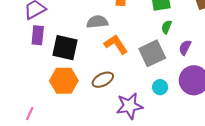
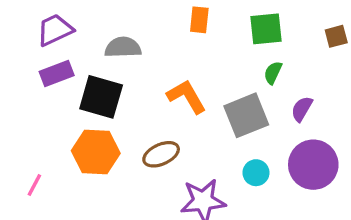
gray semicircle: (97, 22) -> (123, 47), moved
purple rectangle: (38, 35) -> (57, 74), turned 60
pink line: (30, 114) -> (34, 185), moved

